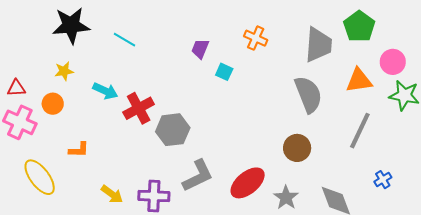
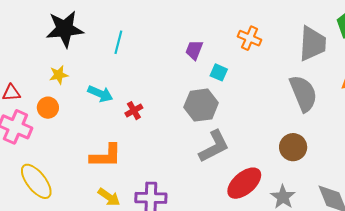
cyan line: (124, 40) -> (118, 42), turned 75
red cross: (139, 108) -> (134, 111), size x0.6
gray hexagon: (173, 130) -> (201, 105), moved
orange L-shape: (79, 150) -> (106, 156), moved, size x1.6
gray L-shape: (198, 176) -> (214, 146), moved

